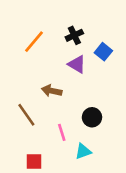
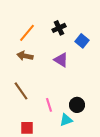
purple triangle: (77, 64) -> (61, 60), moved
brown arrow: (52, 91) -> (25, 56), moved
black circle: (92, 117) -> (77, 105), moved

